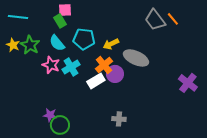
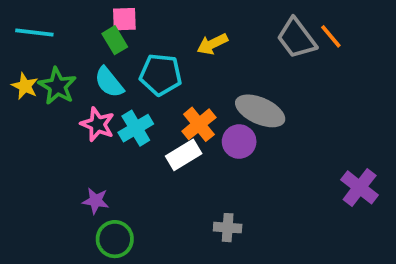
yellow arrow: (111, 44) -> (212, 44), moved
purple circle: (115, 74) -> (239, 142), moved
purple cross: (188, 83) -> (360, 187), moved
purple star: (50, 115) -> (96, 201), moved

